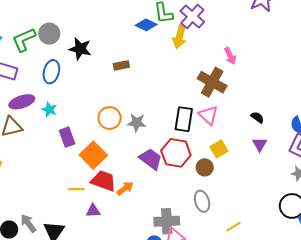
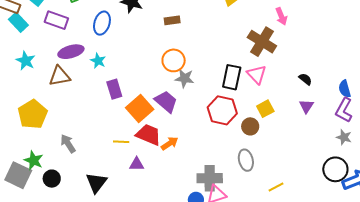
orange circle: (110, 118) -> (174, 60), moved
purple trapezoid: (151, 159) -> (166, 102), moved
gray arrow: (28, 223) -> (68, 144), moved

